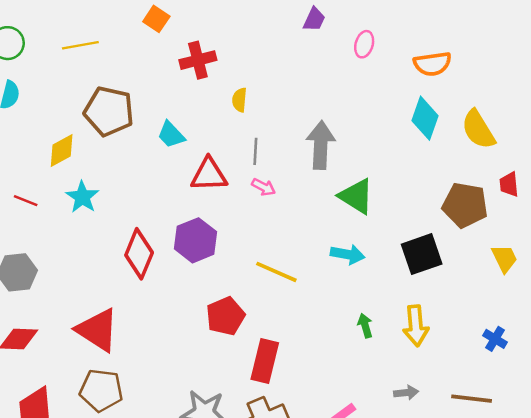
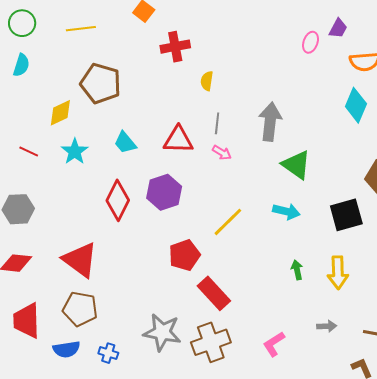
purple trapezoid: (314, 19) -> (338, 28), moved
cyan trapezoid: (171, 135) -> (125, 143), moved
yellow line: (276, 272) -> (228, 222), turned -72
red rectangle: (265, 361) -> (214, 293), turned -60

